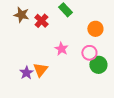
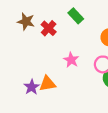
orange triangle: (40, 70) -> (47, 84), turned 42

